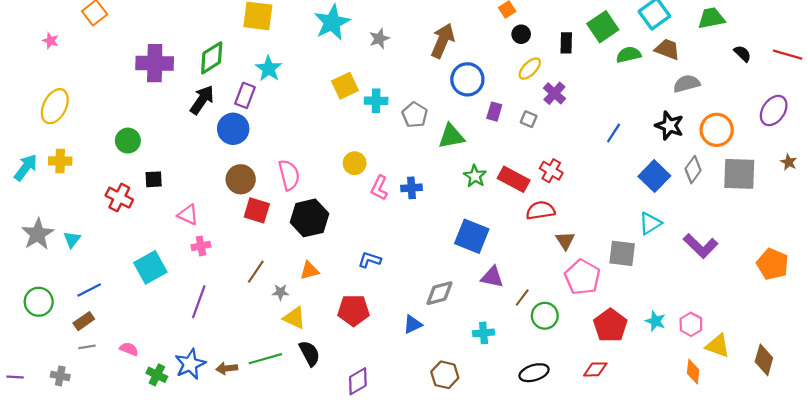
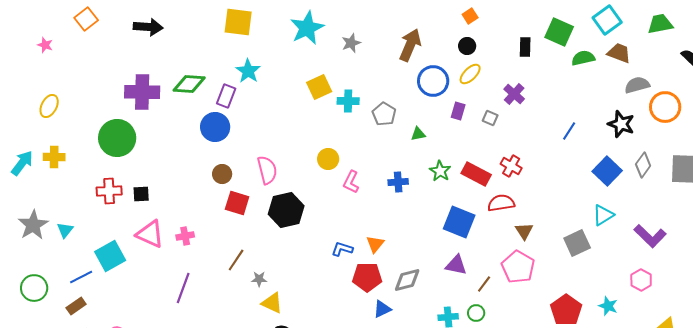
green square: (603, 27) -> (559, 32), turned -32
black circle: (521, 34) -> (467, 46), moved
green diamond: (212, 58) -> (189, 84), moved, turned 36
purple cross: (155, 63) -> (142, 92), moved
yellow ellipse: (530, 69) -> (470, 74), moved
black arrow: (202, 100) -> (148, 27), moved, turned 60
yellow ellipse: (55, 106) -> (49, 106), size x0.7
orange circle: (717, 130) -> (665, 107), moved
green triangle: (451, 136) -> (418, 134), size x0.6
green circle: (128, 141) -> (117, 138), size x1.6
black square: (154, 179) -> (141, 194), moved
brown circle: (241, 179) -> (222, 174), size x0.7
blue cross: (412, 188) -> (398, 182), moved
red cross: (119, 198) -> (109, 191), turned -30
pink triangle: (188, 215) -> (150, 234), moved, size x1.4
blue square: (472, 236) -> (459, 222), moved
gray square: (622, 253) -> (577, 243), turned -32
cyan square: (150, 267) -> (110, 256), moved
orange triangle: (309, 271) -> (375, 244), moved, turned -36
pink pentagon: (582, 277) -> (518, 267), moved
red pentagon: (354, 310) -> (367, 277), moved
green circle: (545, 316) -> (476, 313), moved, size x0.7
pink hexagon: (691, 324) -> (641, 280), moved

